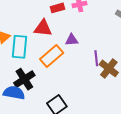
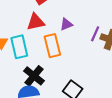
orange rectangle: (52, 56) -> (52, 46), turned -45
purple line: (96, 58) -> (95, 34), turned 49

